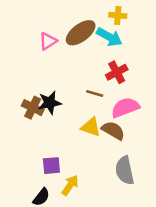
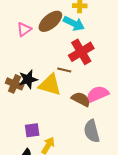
red cross: (117, 72) -> (81, 52), size x1.4
pink semicircle: (125, 107) -> (97, 94), moved
yellow triangle: (91, 127) -> (50, 85), moved, size x1.4

